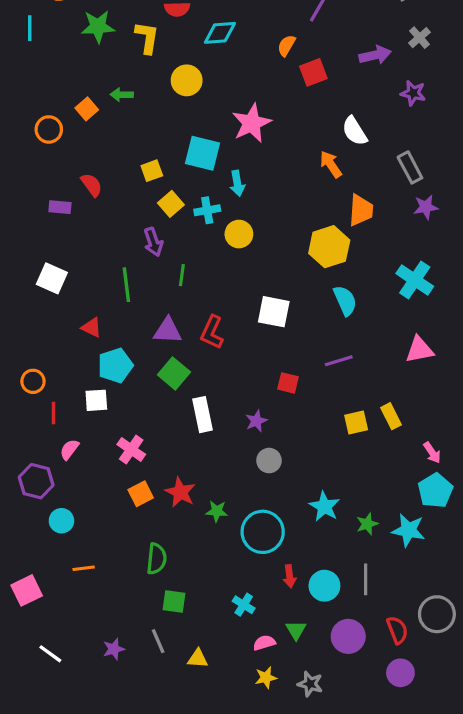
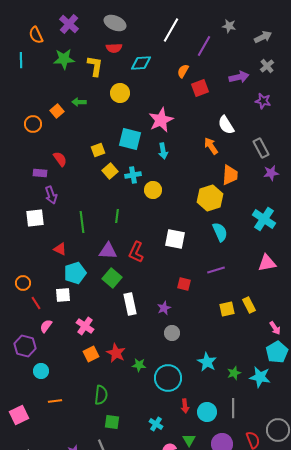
cyan arrow: (237, 183) -> (163, 151), moved
purple arrow: (153, 242) -> (51, 195), moved
white square: (52, 278) -> (35, 218), turned -30
red line: (54, 413) -> (36, 303), turned -32

